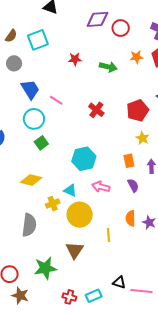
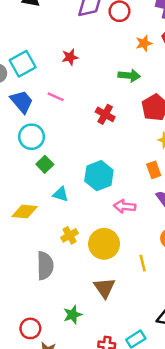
cyan square: (38, 40) -> (23, 64), moved
green arrow: (108, 67) -> (129, 76), moved
pink line: (56, 100) -> (56, 97), moved
yellow diamond: (31, 180) -> (25, 211), moved
cyan triangle: (70, 190) -> (61, 194), moved
green star: (45, 268) -> (73, 315), size x0.7

